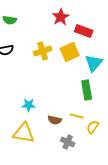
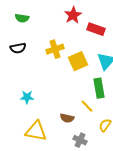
yellow square: (70, 52) -> (78, 61), moved
cyan star: (29, 105) -> (27, 97), moved
yellow line: (77, 116) -> (87, 106), moved, turned 32

